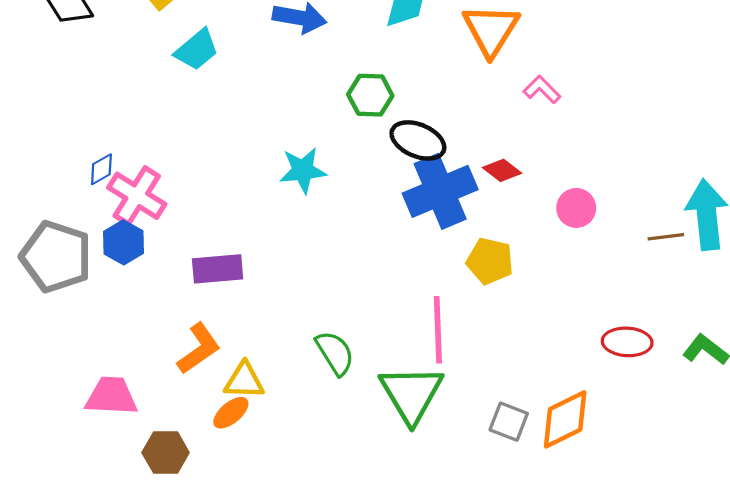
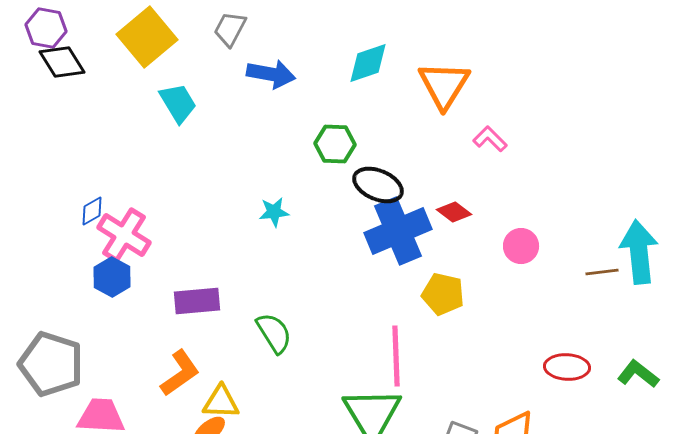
cyan trapezoid: (197, 50) -> (178, 103), turned -81
cyan star: (303, 170) -> (274, 212), size x0.7
gray pentagon: (56, 257) -> (51, 364), moved
green semicircle: (335, 353) -> (274, 333), moved

